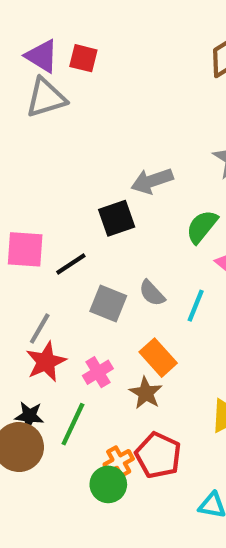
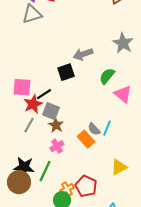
gray semicircle: (152, 293) -> (94, 129), moved
gray square: (108, 304) -> (51, 111), moved
cyan line: (196, 306) -> (107, 128), moved
red star: (46, 362) -> (33, 104), moved
brown star: (146, 393) -> (56, 125), moved
black star: (29, 416) -> (24, 167), size x1.5

